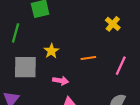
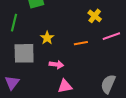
yellow cross: (113, 24) -> (95, 16), moved
pink line: (121, 66) -> (111, 36), moved, turned 48

